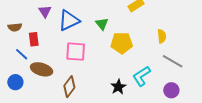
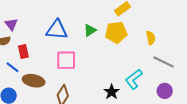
purple triangle: (45, 11) -> (11, 24), moved
blue triangle: (69, 21) -> (57, 30), turned 35
green triangle: (102, 24) -> (90, 30), turned 40
yellow pentagon: (122, 43) -> (116, 32), moved

